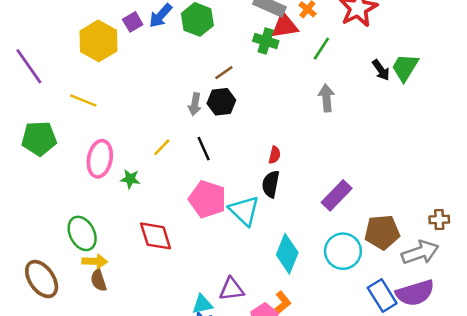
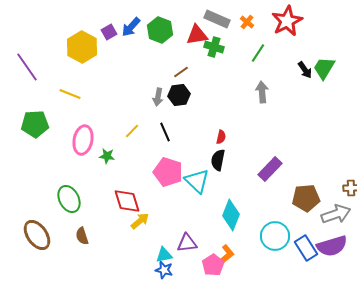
red triangle: (285, 26) -> (197, 35), moved
cyan circle: (343, 251) -> (275, 236), moved
yellow arrow: (95, 261) -> (140, 221), moved, turned -42

